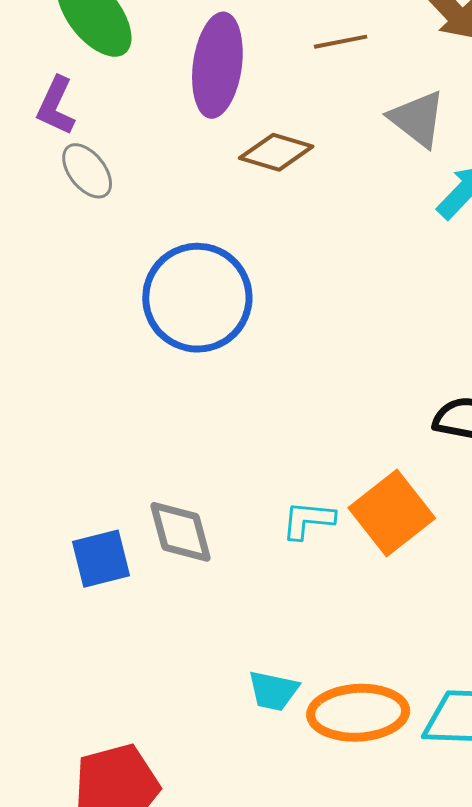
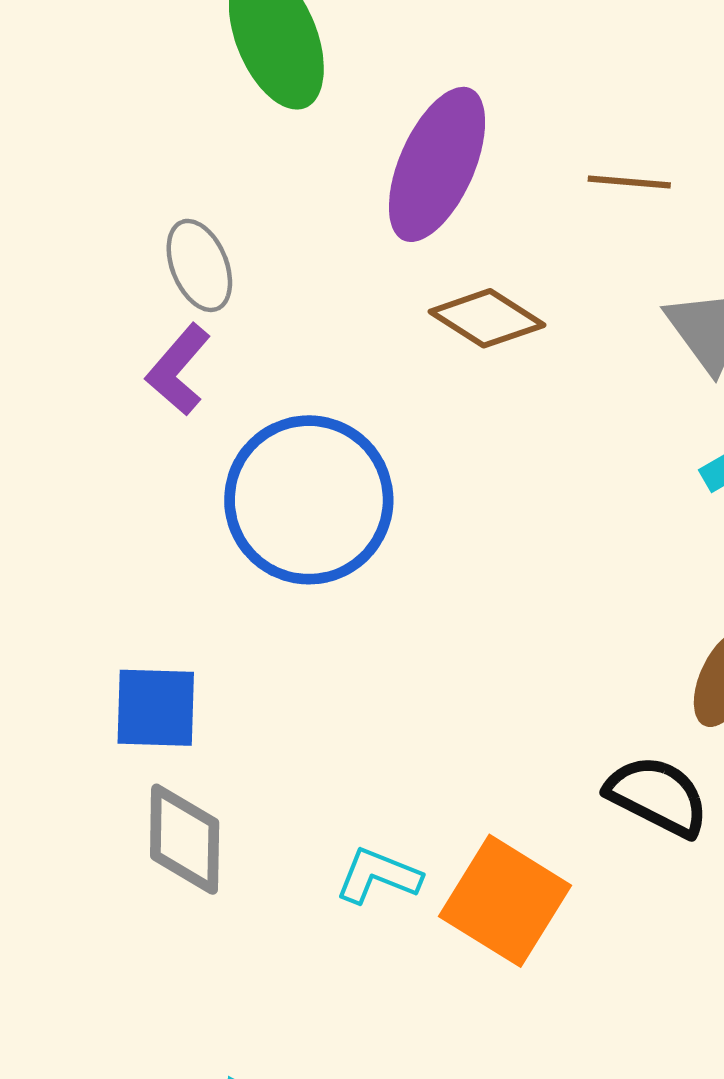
purple L-shape: (56, 106) -> (178, 370), moved
orange square: (392, 513) -> (505, 901), turned -36
blue square: (101, 559) -> (156, 708), moved

